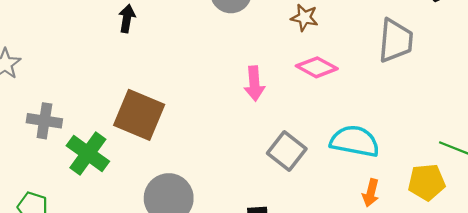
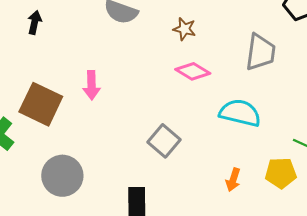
pink arrow: (254, 84) -> (92, 85), moved
cyan semicircle: (355, 141) -> (240, 113), moved

